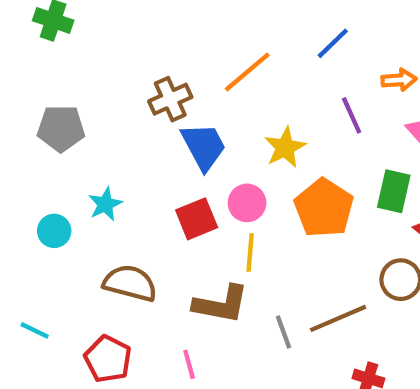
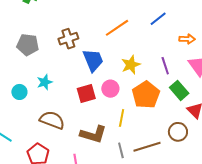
brown cross: (170, 99) -> (68, 39), moved
purple line: (352, 115) -> (165, 66), moved
green rectangle: (394, 191) -> (179, 90), turned -60
yellow line: (250, 252) -> (122, 118), moved

